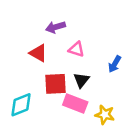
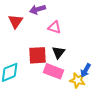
red triangle: (38, 53) -> (16, 21), moved, turned 35
blue arrow: (115, 64) -> (86, 70), moved

